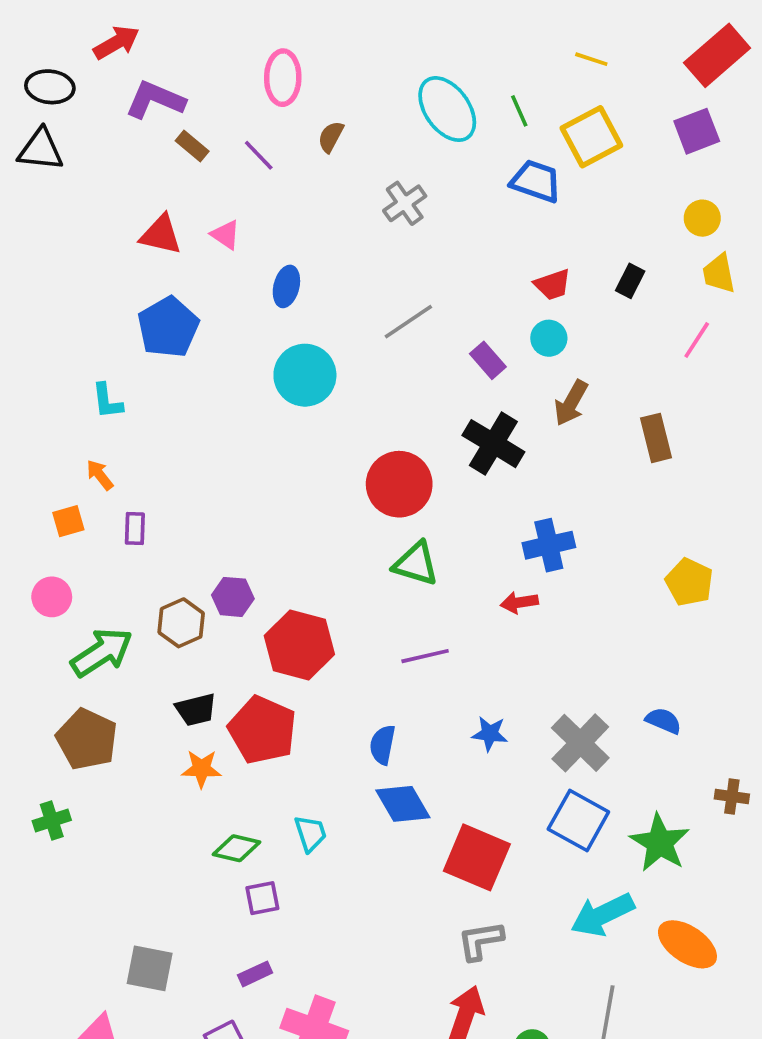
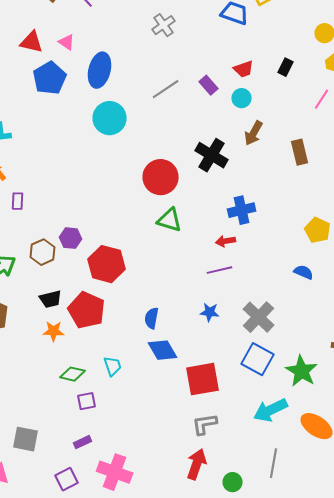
blue ellipse: (286, 286) -> (100, 70), size x1.6
blue pentagon: (168, 327) -> (50, 78), moved
purple rectangle: (488, 360) -> (209, 85), moved
purple line: (425, 656) -> (220, 270), moved
blue semicircle: (663, 721) -> (304, 272), moved
red square: (477, 857) -> (203, 379), turned -33

